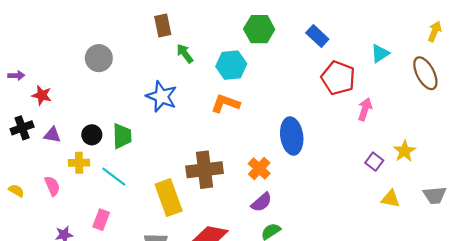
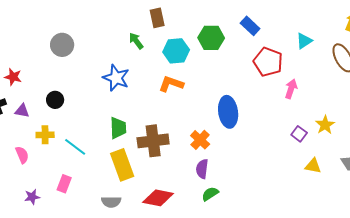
brown rectangle: (163, 26) -> (157, 18), moved
green hexagon: (259, 29) -> (211, 38), moved
black circle: (92, 135) -> (55, 100), moved
green trapezoid: (122, 136) -> (118, 128), moved
purple semicircle: (261, 202) -> (202, 169), turned 138

